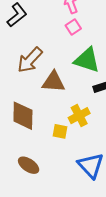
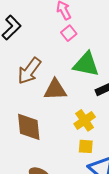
yellow square: (60, 131) -> (86, 146), moved

